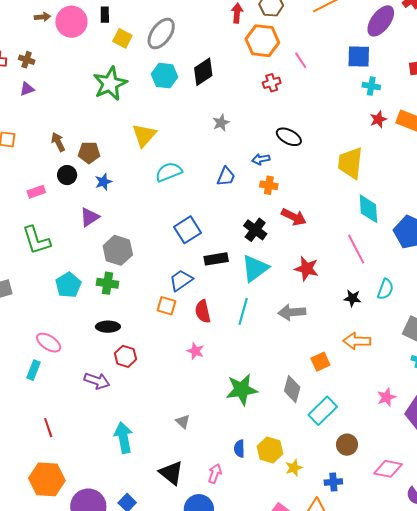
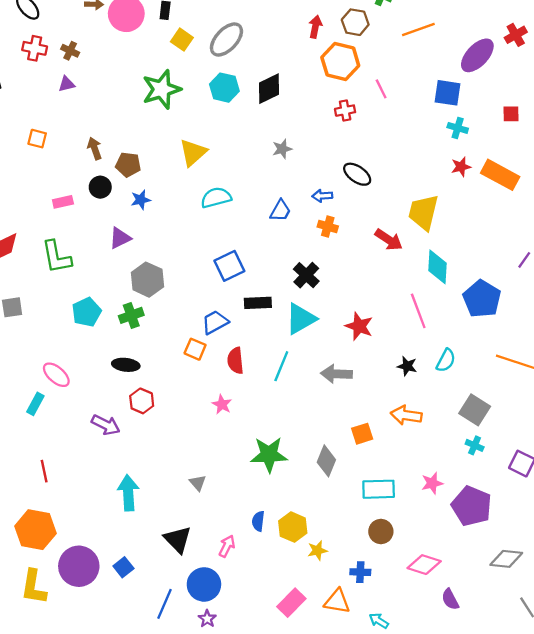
red arrow: (294, 217) -> (389, 240), moved
green cross: (108, 283) -> (131, 315), turned -35
cyan rectangle: (323, 411) -> (379, 489), moved, turned 36

